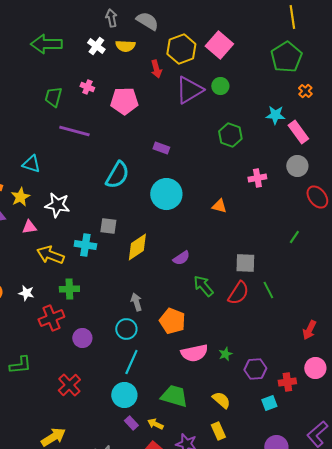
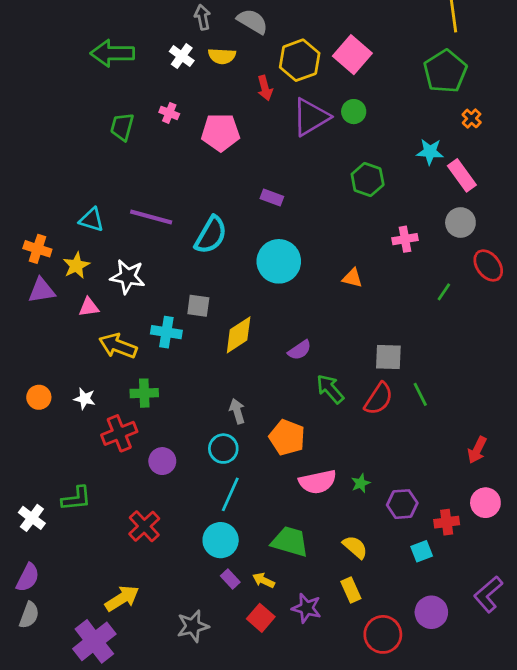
purple line: (74, 131) -> (151, 217), moved
green line: (294, 237) -> (444, 292), moved

